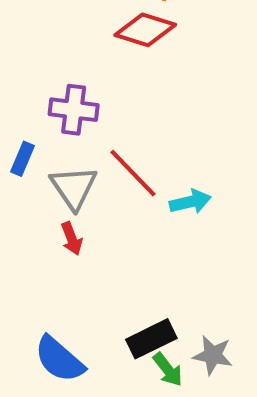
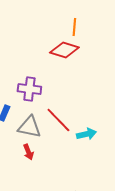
gray triangle: (74, 187) -> (29, 127), turned -45

